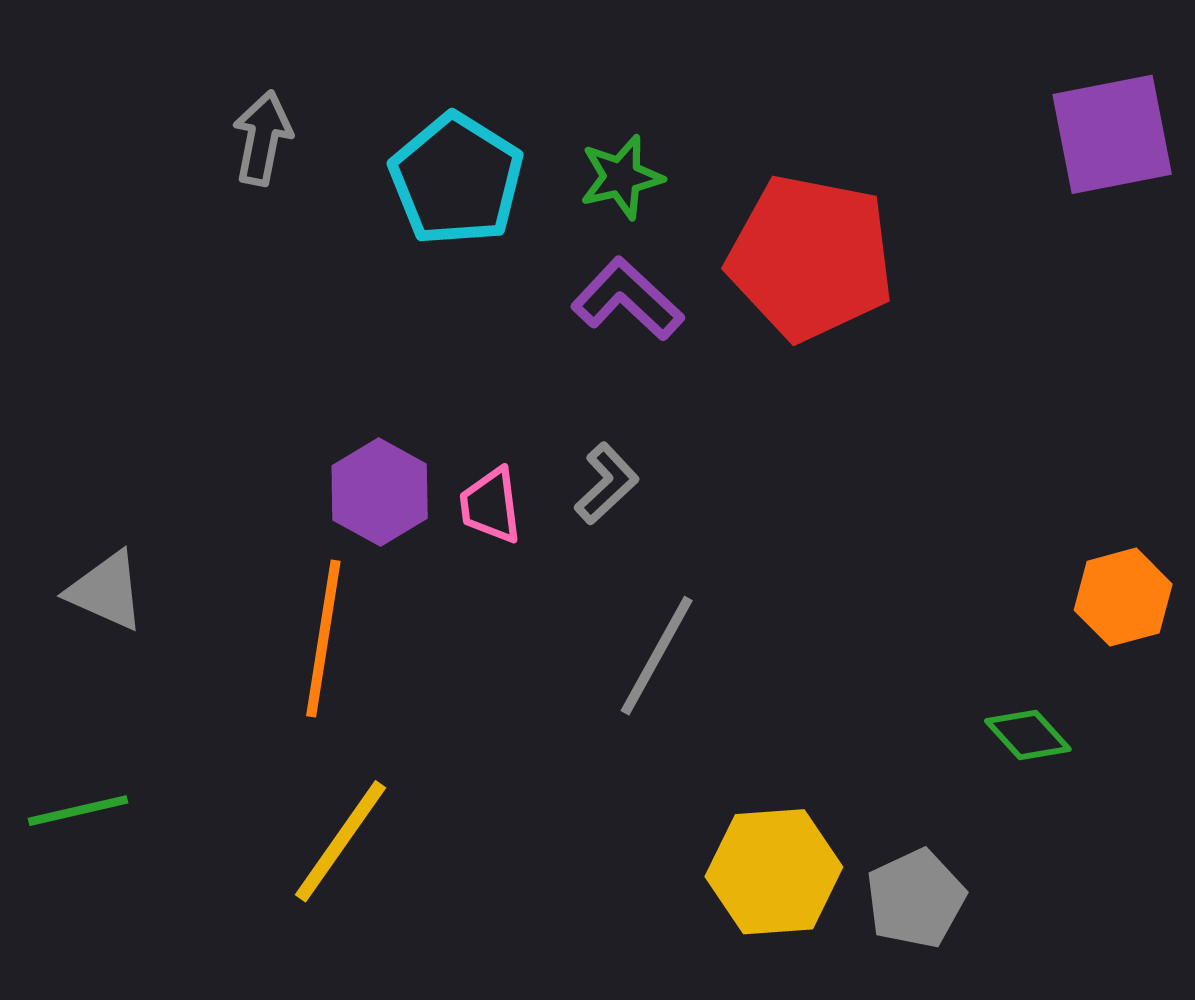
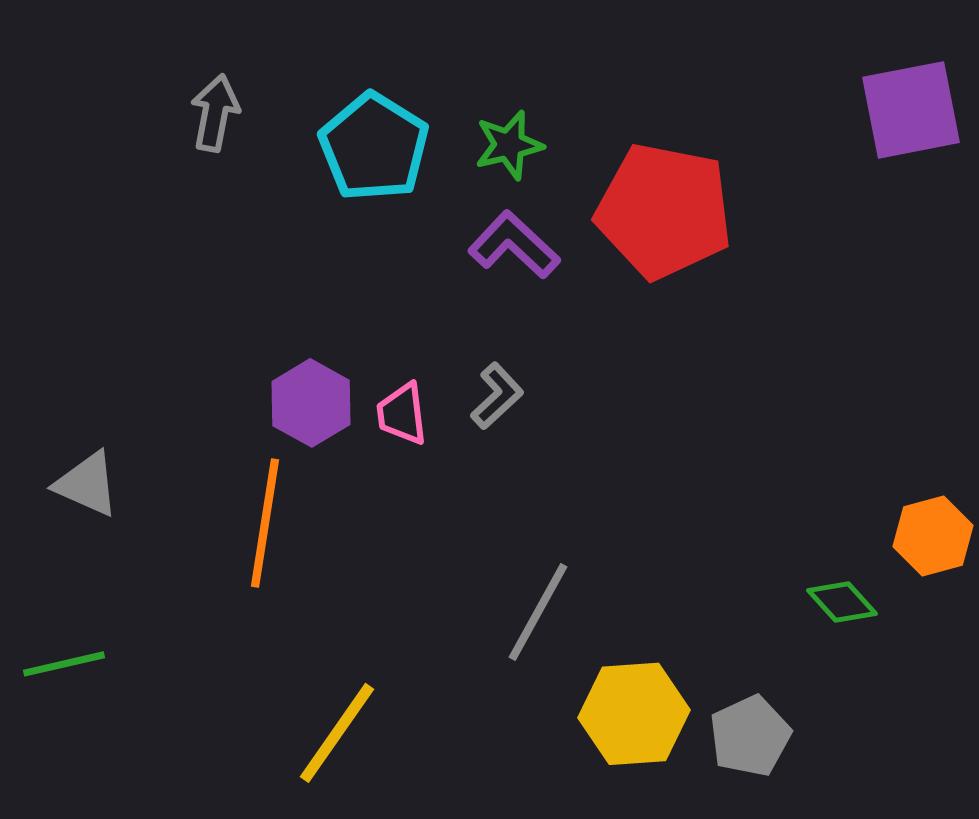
orange hexagon: (1123, 597) -> (933, 536), moved
gray line: (657, 656) -> (538, 612), moved
yellow line: (341, 841) -> (337, 733), moved

